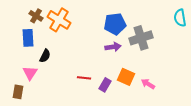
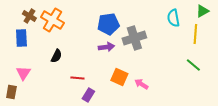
black semicircle: (45, 56) -> (56, 56), moved
purple rectangle: (105, 85) -> (88, 95), moved

